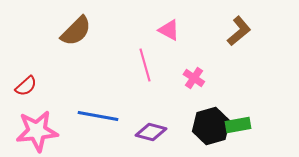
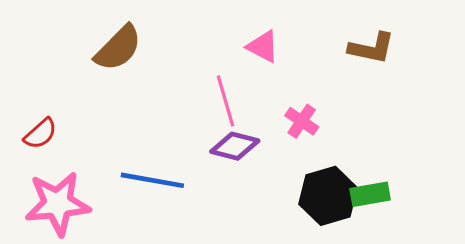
brown L-shape: (239, 31) -> (372, 48), turned 52
purple diamond: (151, 132) -> (235, 146), moved

